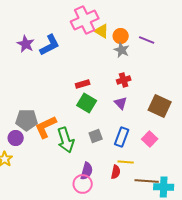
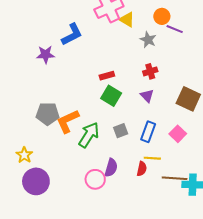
orange circle: (121, 36) -> (162, 16), moved
purple star: (26, 44) -> (45, 54), moved, turned -30
purple circle: (16, 138) -> (36, 181), moved, size x1.6
green arrow: (66, 140) -> (89, 135), turned -130
pink circle: (83, 184) -> (95, 179), moved

